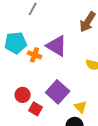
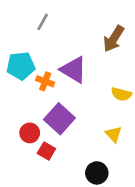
purple square: (58, 92) -> (59, 119), moved
yellow triangle: (81, 107) -> (114, 134), moved

